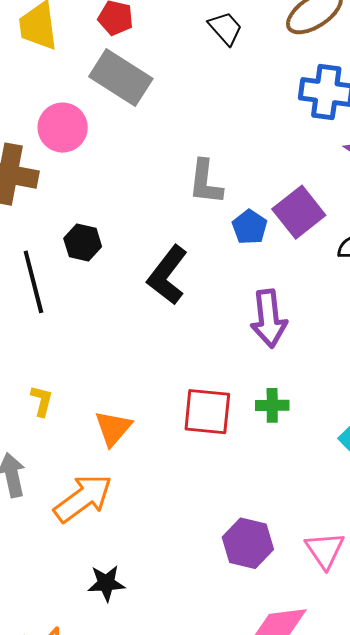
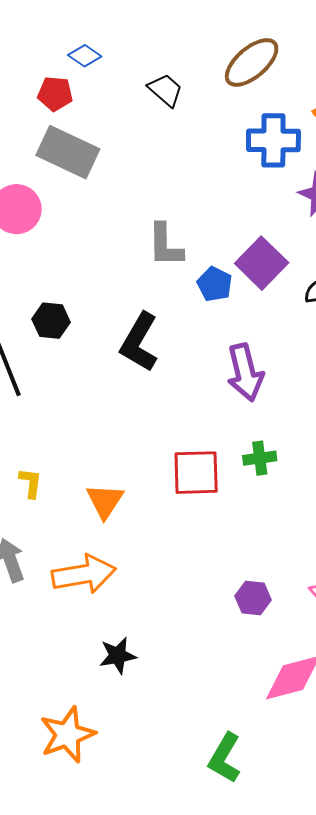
orange arrow: (83, 498) -> (84, 574), turned 34
purple hexagon: (248, 543) -> (253, 598), size x0.7

